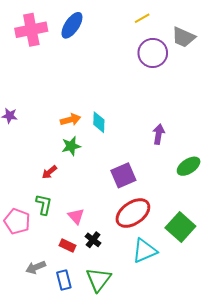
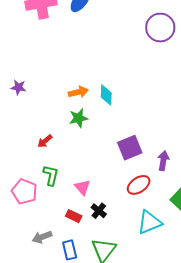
purple arrow: (159, 134) -> (163, 161), moved
red arrow: (49, 172) -> (45, 141), moved
red ellipse: (133, 213) -> (139, 185), size x0.7

